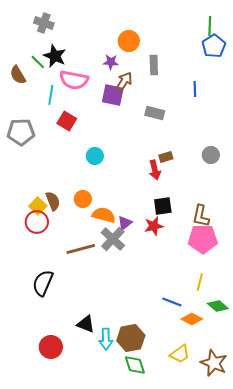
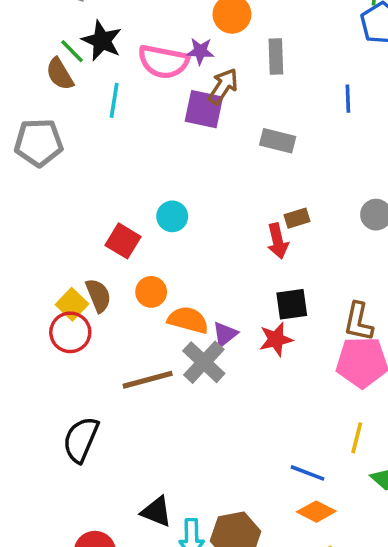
brown semicircle: (18, 75) -> (60, 74), moved
pink semicircle: (74, 80) -> (163, 62), moved
cyan line: (51, 95) -> (114, 100), moved
red square: (67, 121) -> (123, 241), moved
gray pentagon: (21, 132) -> (39, 143), moved
orange diamond: (192, 319) -> (316, 512), moved

